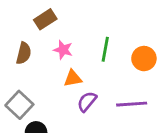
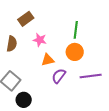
green line: (105, 49) -> (76, 30), moved
orange circle: (144, 59) -> (75, 52), moved

